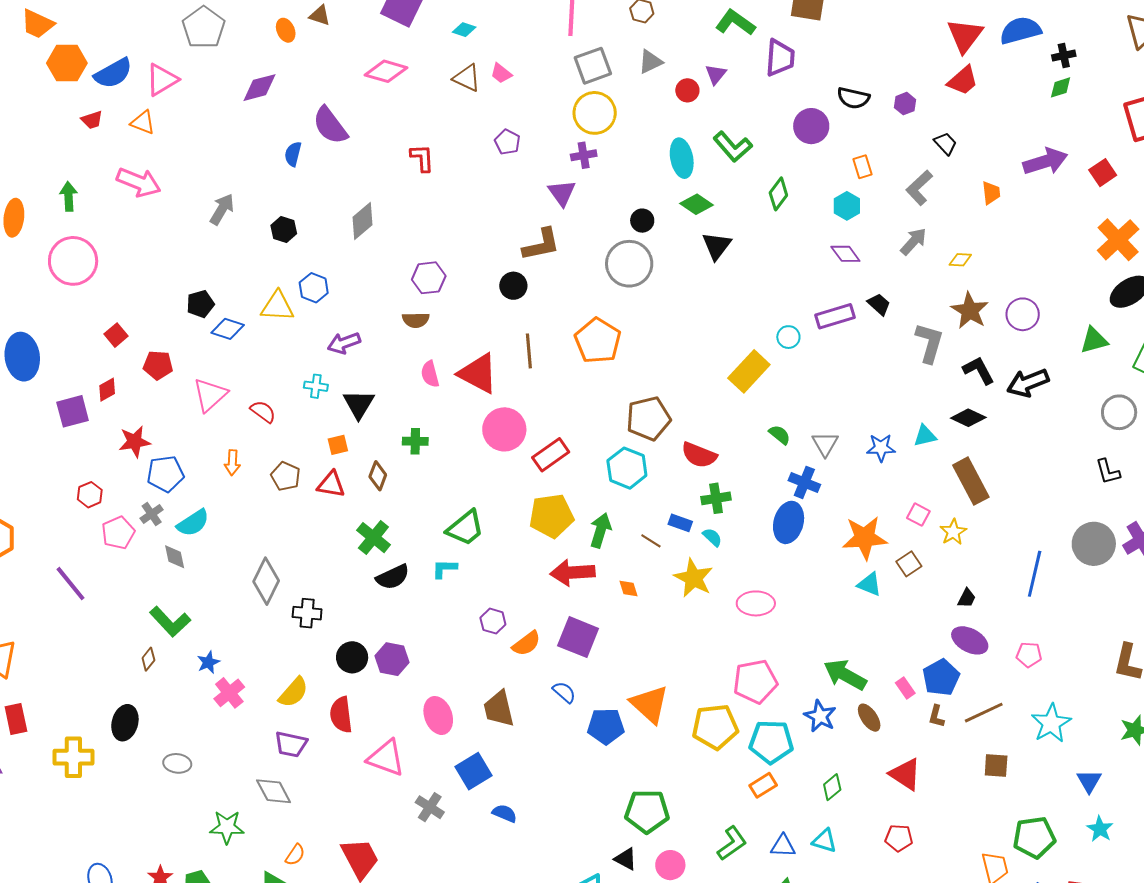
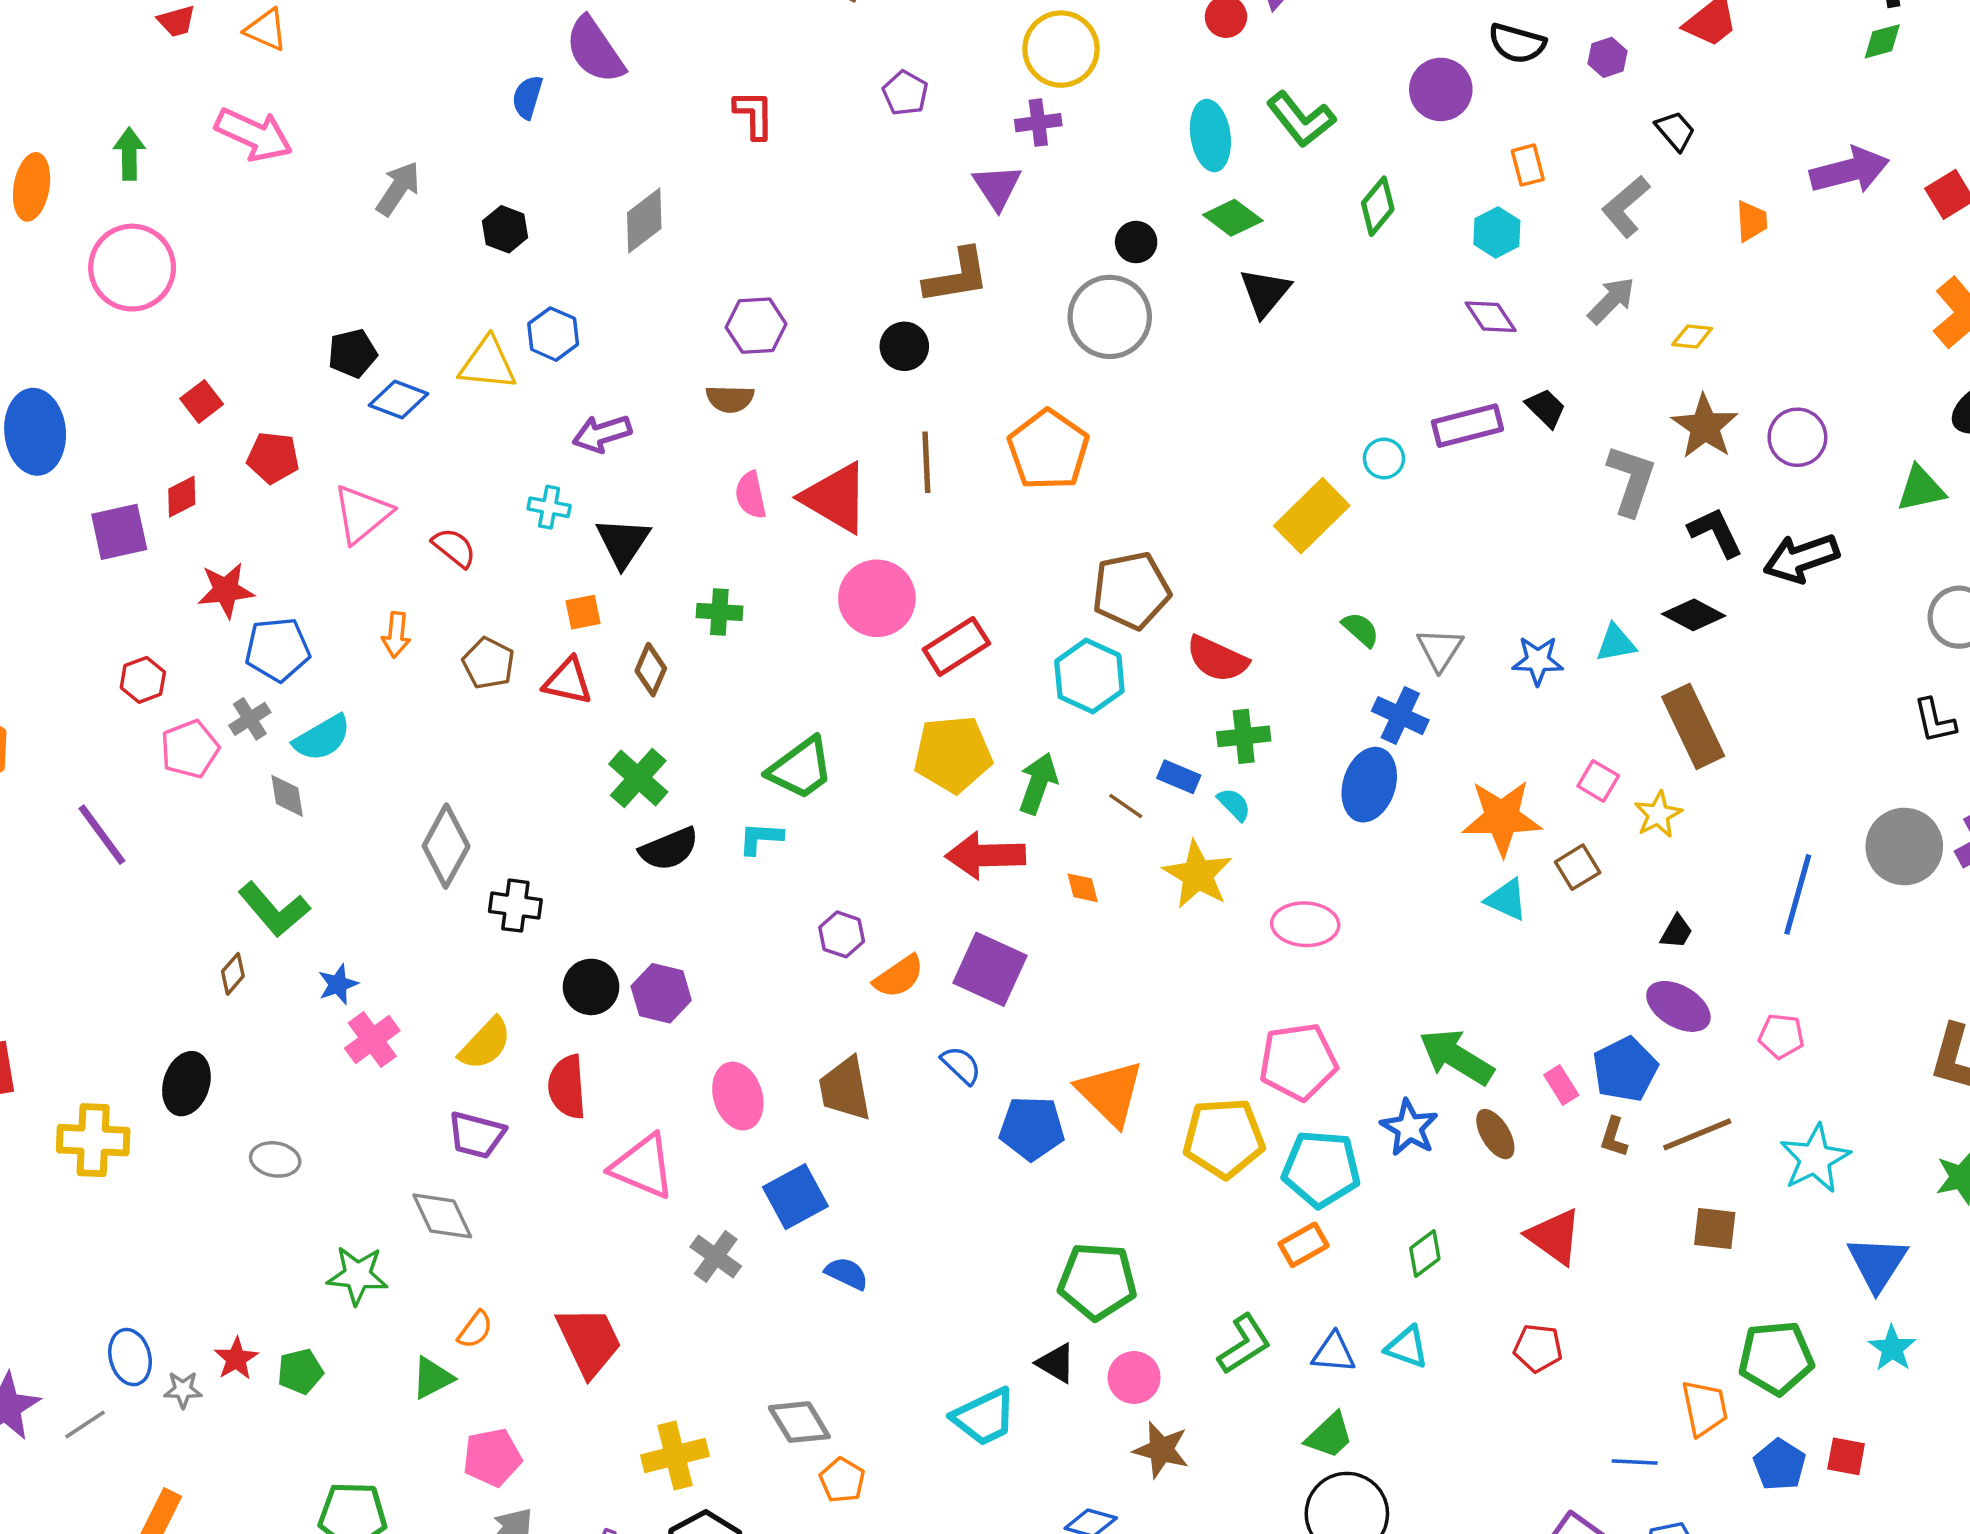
blue triangle: (1089, 781) -> (1877, 1263), size x1.4

